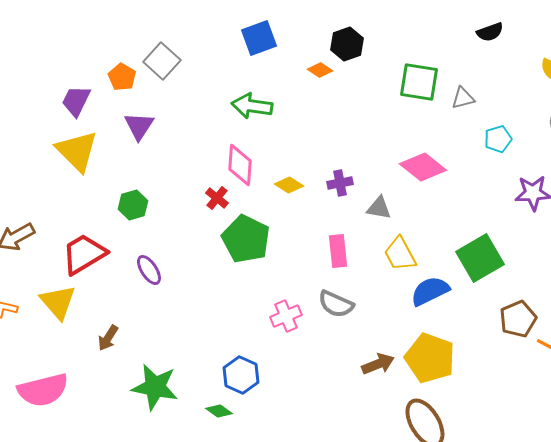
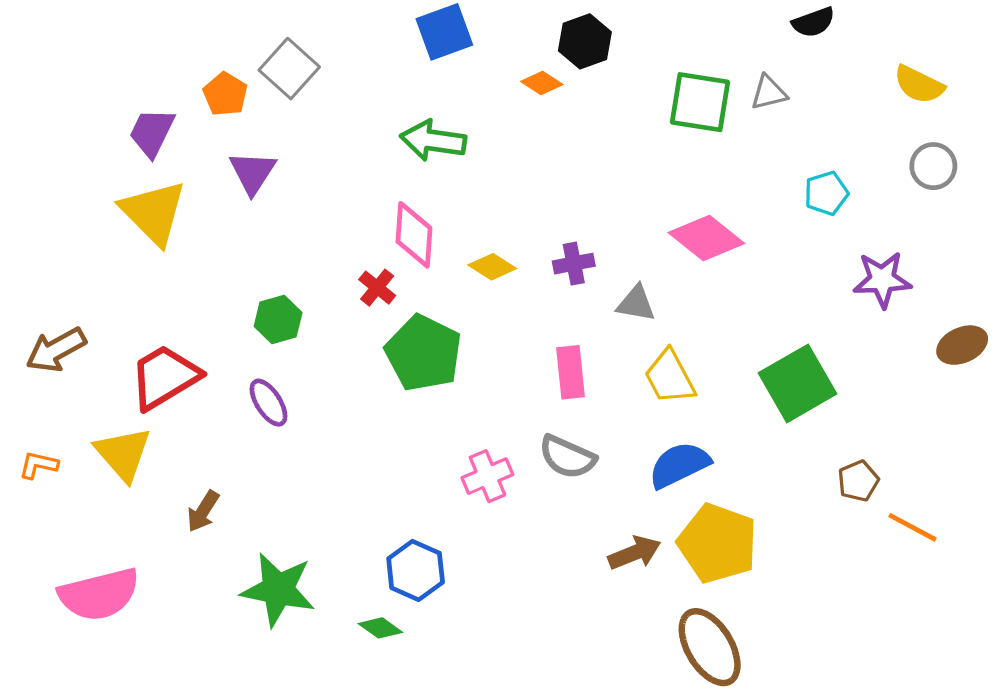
gray triangle: (463, 98) -> (769, 93), moved
green hexagon: (133, 205) -> (278, 319), moved
blue semicircle: (430, 291) -> (679, 465), moved
brown pentagon: (518, 319) -> (858, 481), size x0.7

